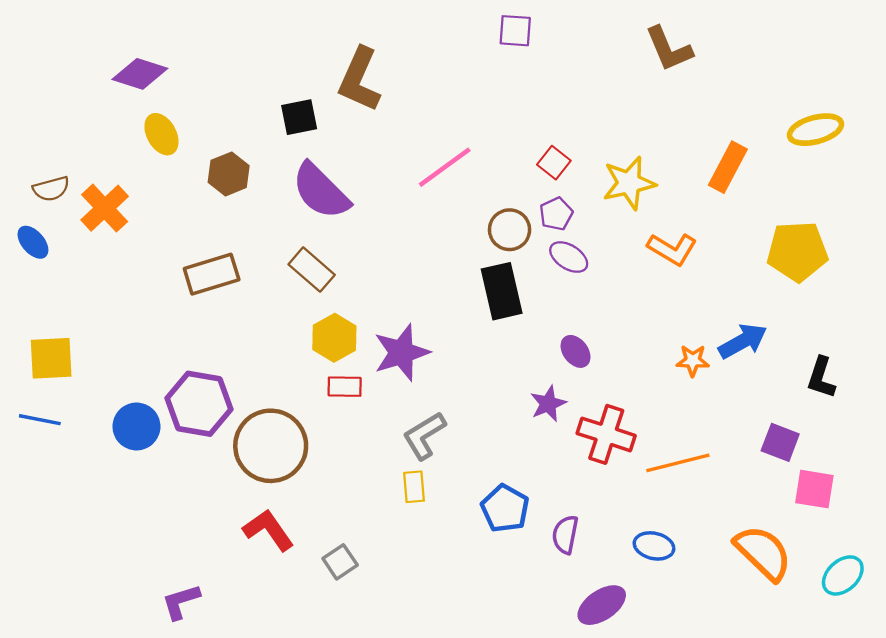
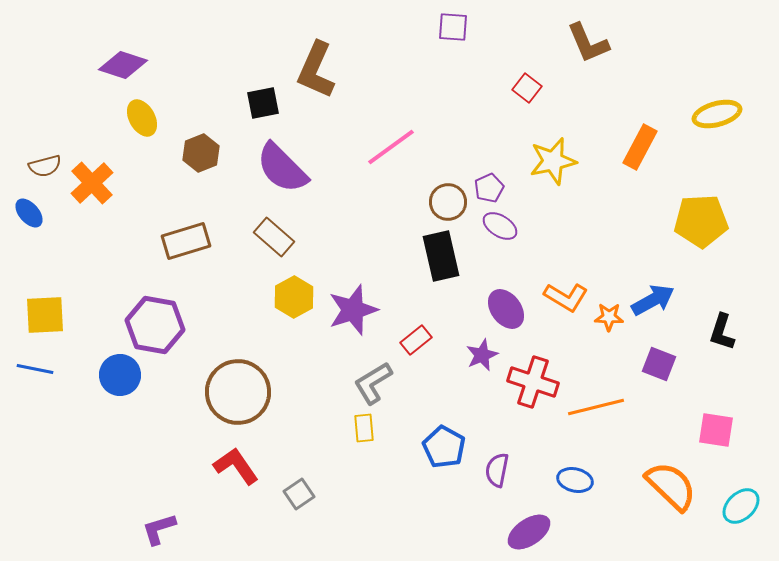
red square: (554, 163) -> (527, 88), moved
orange L-shape: (672, 249) -> (566, 297), moved
purple ellipse: (576, 351) -> (506, 309), size x1.4
red rectangle: (345, 387) -> (416, 340), moved, turned -40
purple hexagon: (199, 404) -> (155, 325), moved
purple square: (780, 442) -> (659, 364), moved

